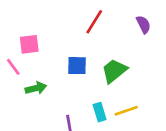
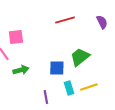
red line: (94, 22) -> (65, 20), turned 42
blue square: (77, 66) -> (57, 68), moved

